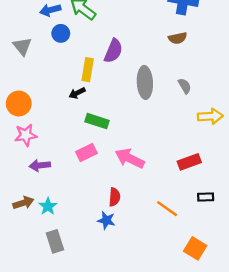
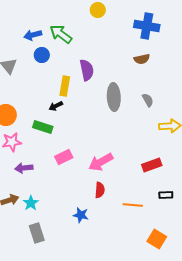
purple semicircle: (113, 51) -> (87, 70), turned -35
green rectangle: (97, 121) -> (43, 127), moved
pink arrow: (130, 158) -> (101, 162), turned -55
red semicircle: (115, 197) -> (100, 190), moved
orange line: (167, 209) -> (133, 205), turned -30

